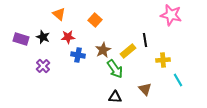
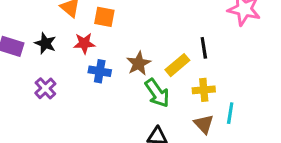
orange square: (95, 20) -> (104, 17), moved, turned -32
yellow cross: (163, 60) -> (204, 90), moved
cyan line: (178, 80) -> (230, 113), moved, turned 40

